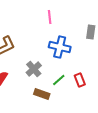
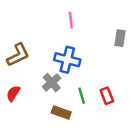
blue cross: (60, 47) -> (67, 60), moved
green line: (59, 80) -> (82, 96), turned -64

